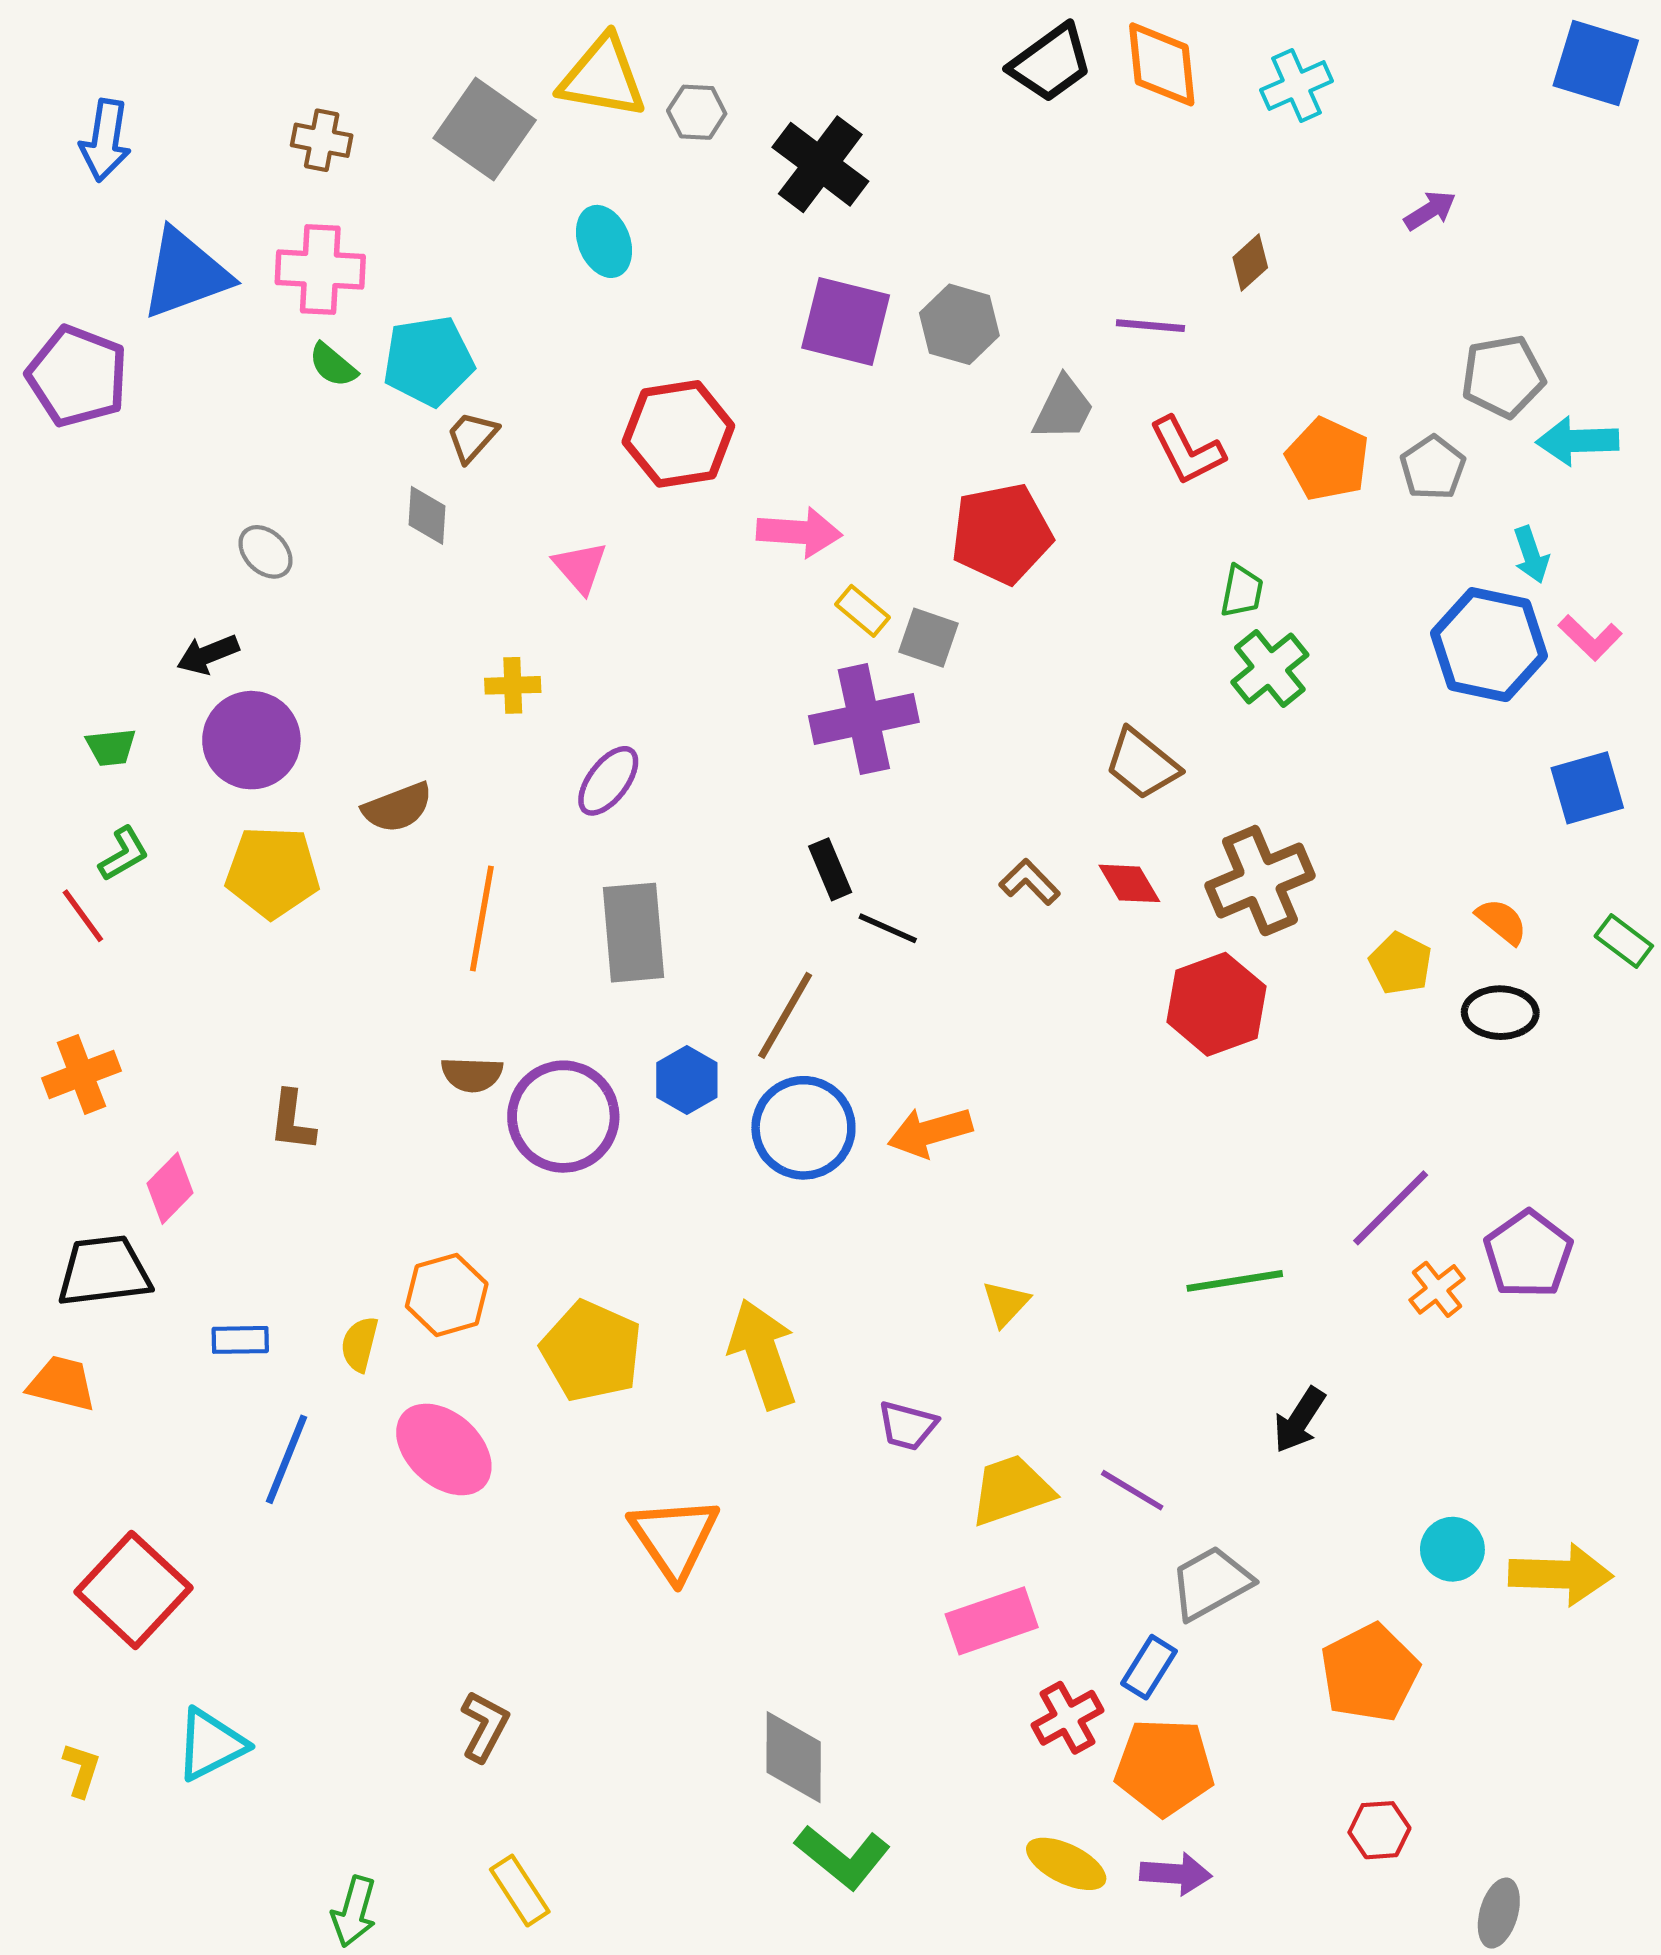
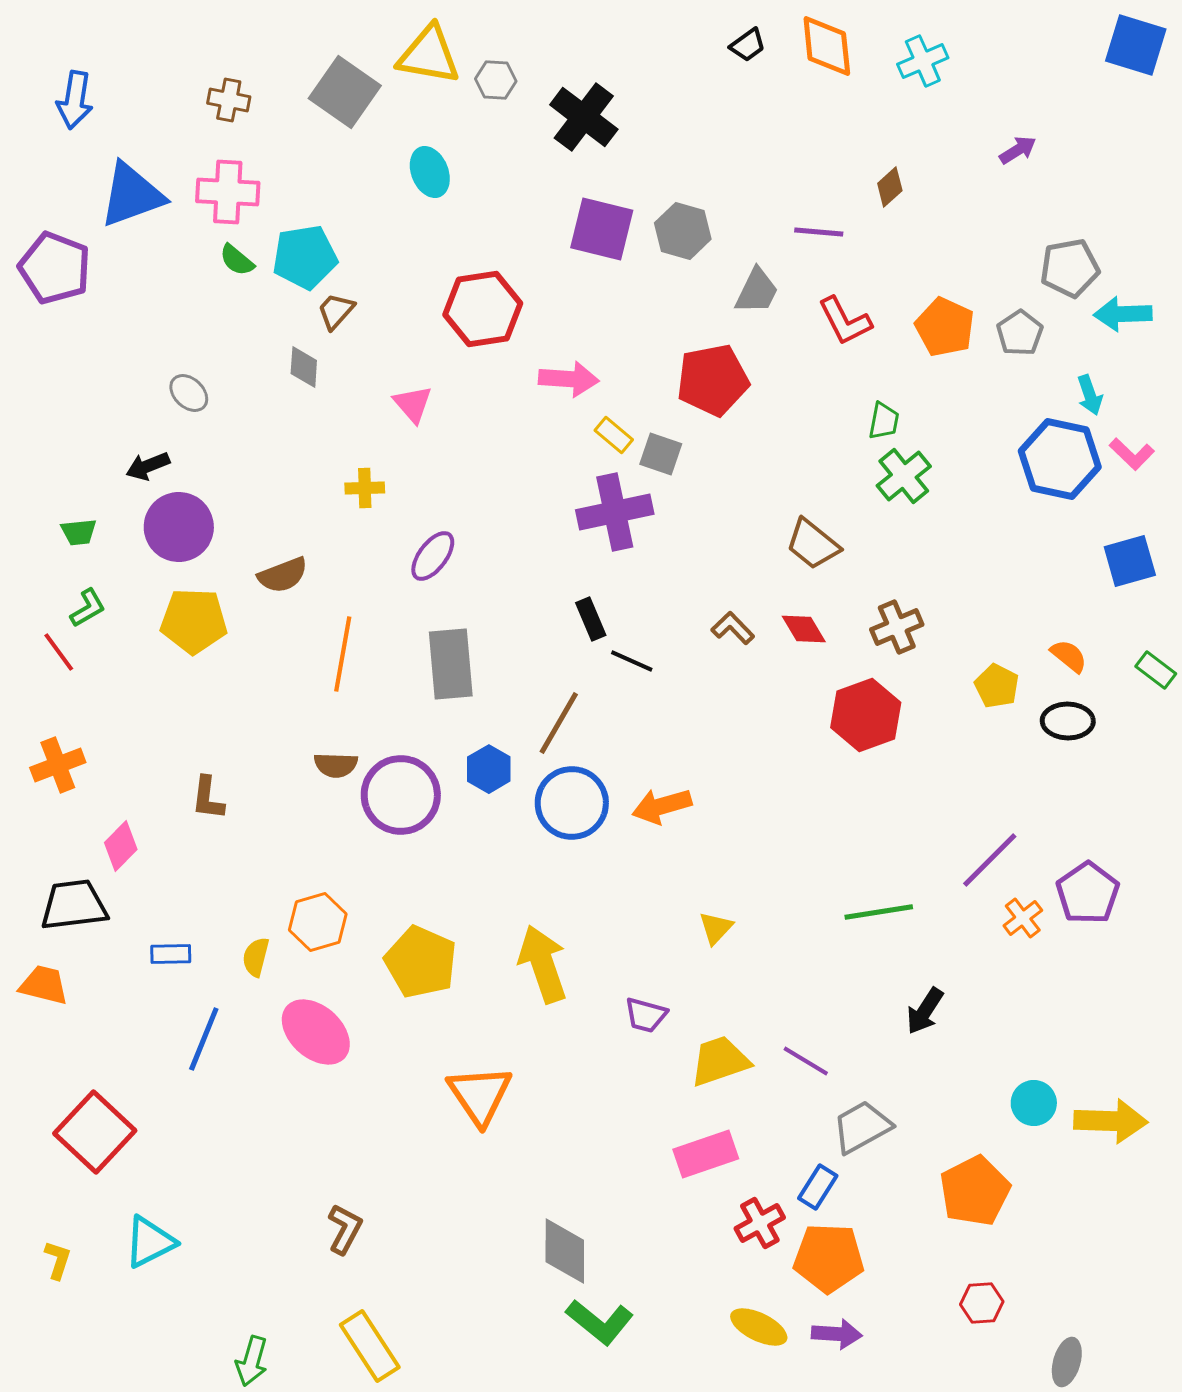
black trapezoid: (1051, 63) -> (748, 45), size x0.6
brown cross: (1260, 881) -> (897, 627), size x0.7
yellow rectangle: (520, 1891) -> (370, 1346), size x1.4

